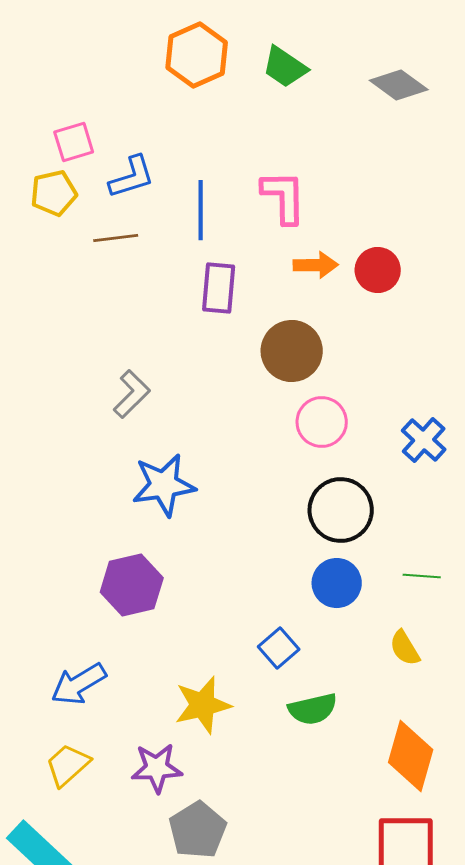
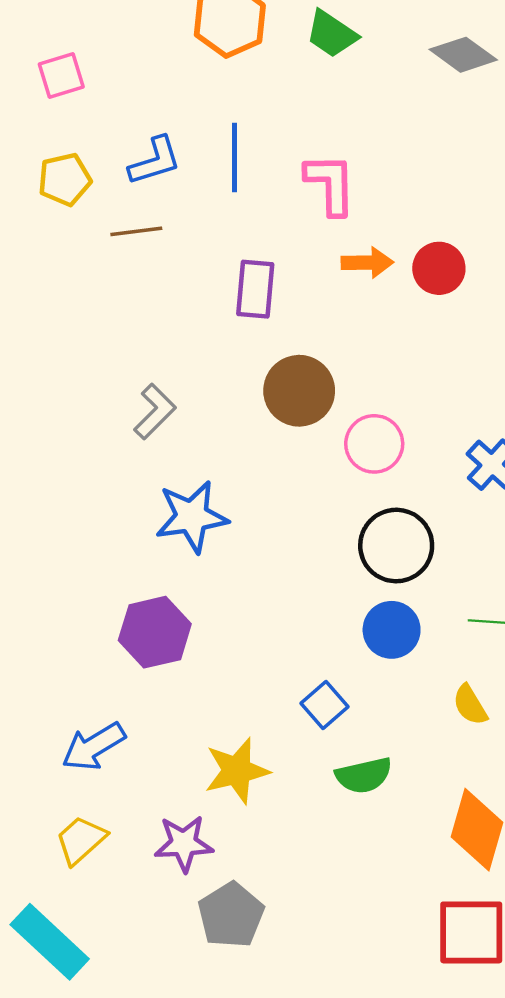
pink square: (74, 142) -> (61, 75), moved
blue line: (201, 210) -> (234, 157), moved
brown circle: (292, 351) -> (299, 391), moved

